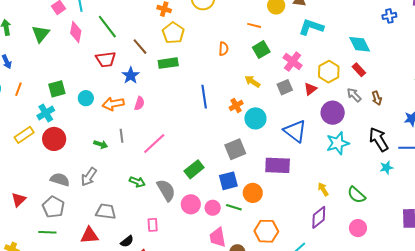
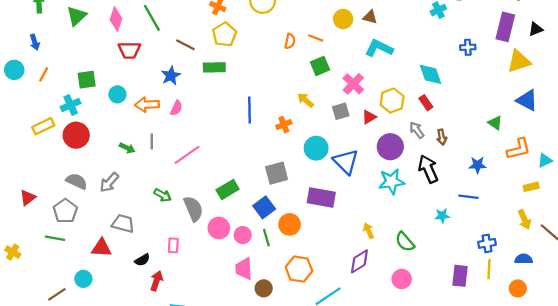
brown line: (140, 47) -> (185, 45), turned -30
orange semicircle: (224, 49) -> (290, 41), moved
red trapezoid: (106, 59) -> (129, 50), moved
cyan circle: (255, 118) -> (316, 148), moved
black arrow: (379, 139) -> (428, 169), moved
blue square: (228, 181) -> (264, 207), turned -30
green line: (234, 207) -> (266, 238), turned 49

